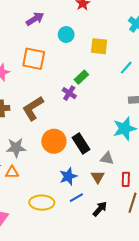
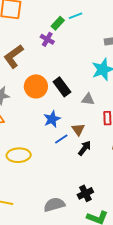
cyan line: (126, 68) -> (75, 16), moved, turned 32
brown triangle: (98, 177) -> (78, 129), moved
yellow ellipse: (42, 203) -> (19, 155), moved

